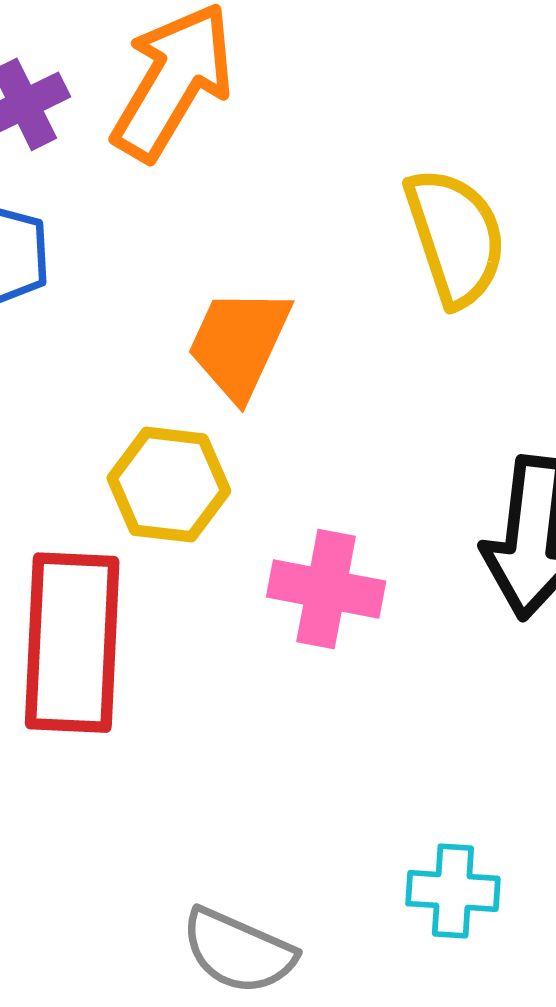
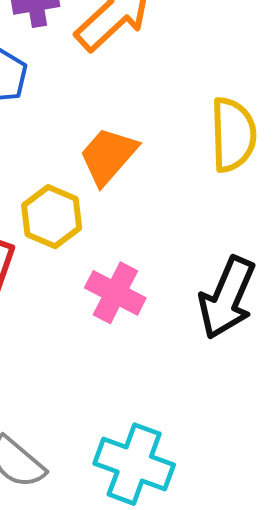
cyan cross: (453, 891) -> (134, 464), size x1.6

